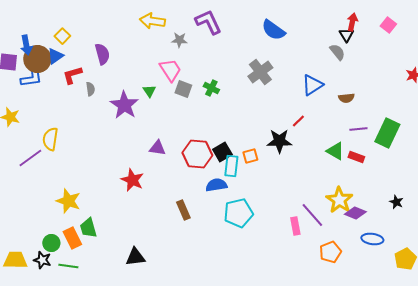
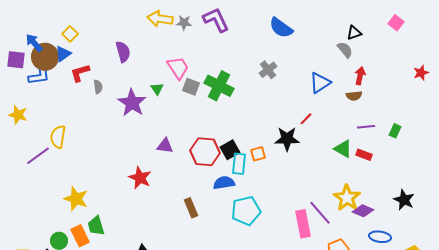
red arrow: (352, 22) -> (360, 76), moved
black triangle: (346, 35) -> (354, 33), turned 42
gray star: (179, 40) -> (184, 23), moved
blue arrow: (26, 45) -> (34, 43), turned 150
purple semicircle: (102, 54) -> (123, 52), moved
gray cross: (260, 72) -> (268, 70), size x0.7
green cross: (211, 88) -> (219, 86), size x1.8
green rectangle: (387, 133) -> (395, 131), size x0.5
black star: (396, 202) -> (404, 200), size x1.5
pink rectangle: (295, 226) -> (303, 224), size x1.5

